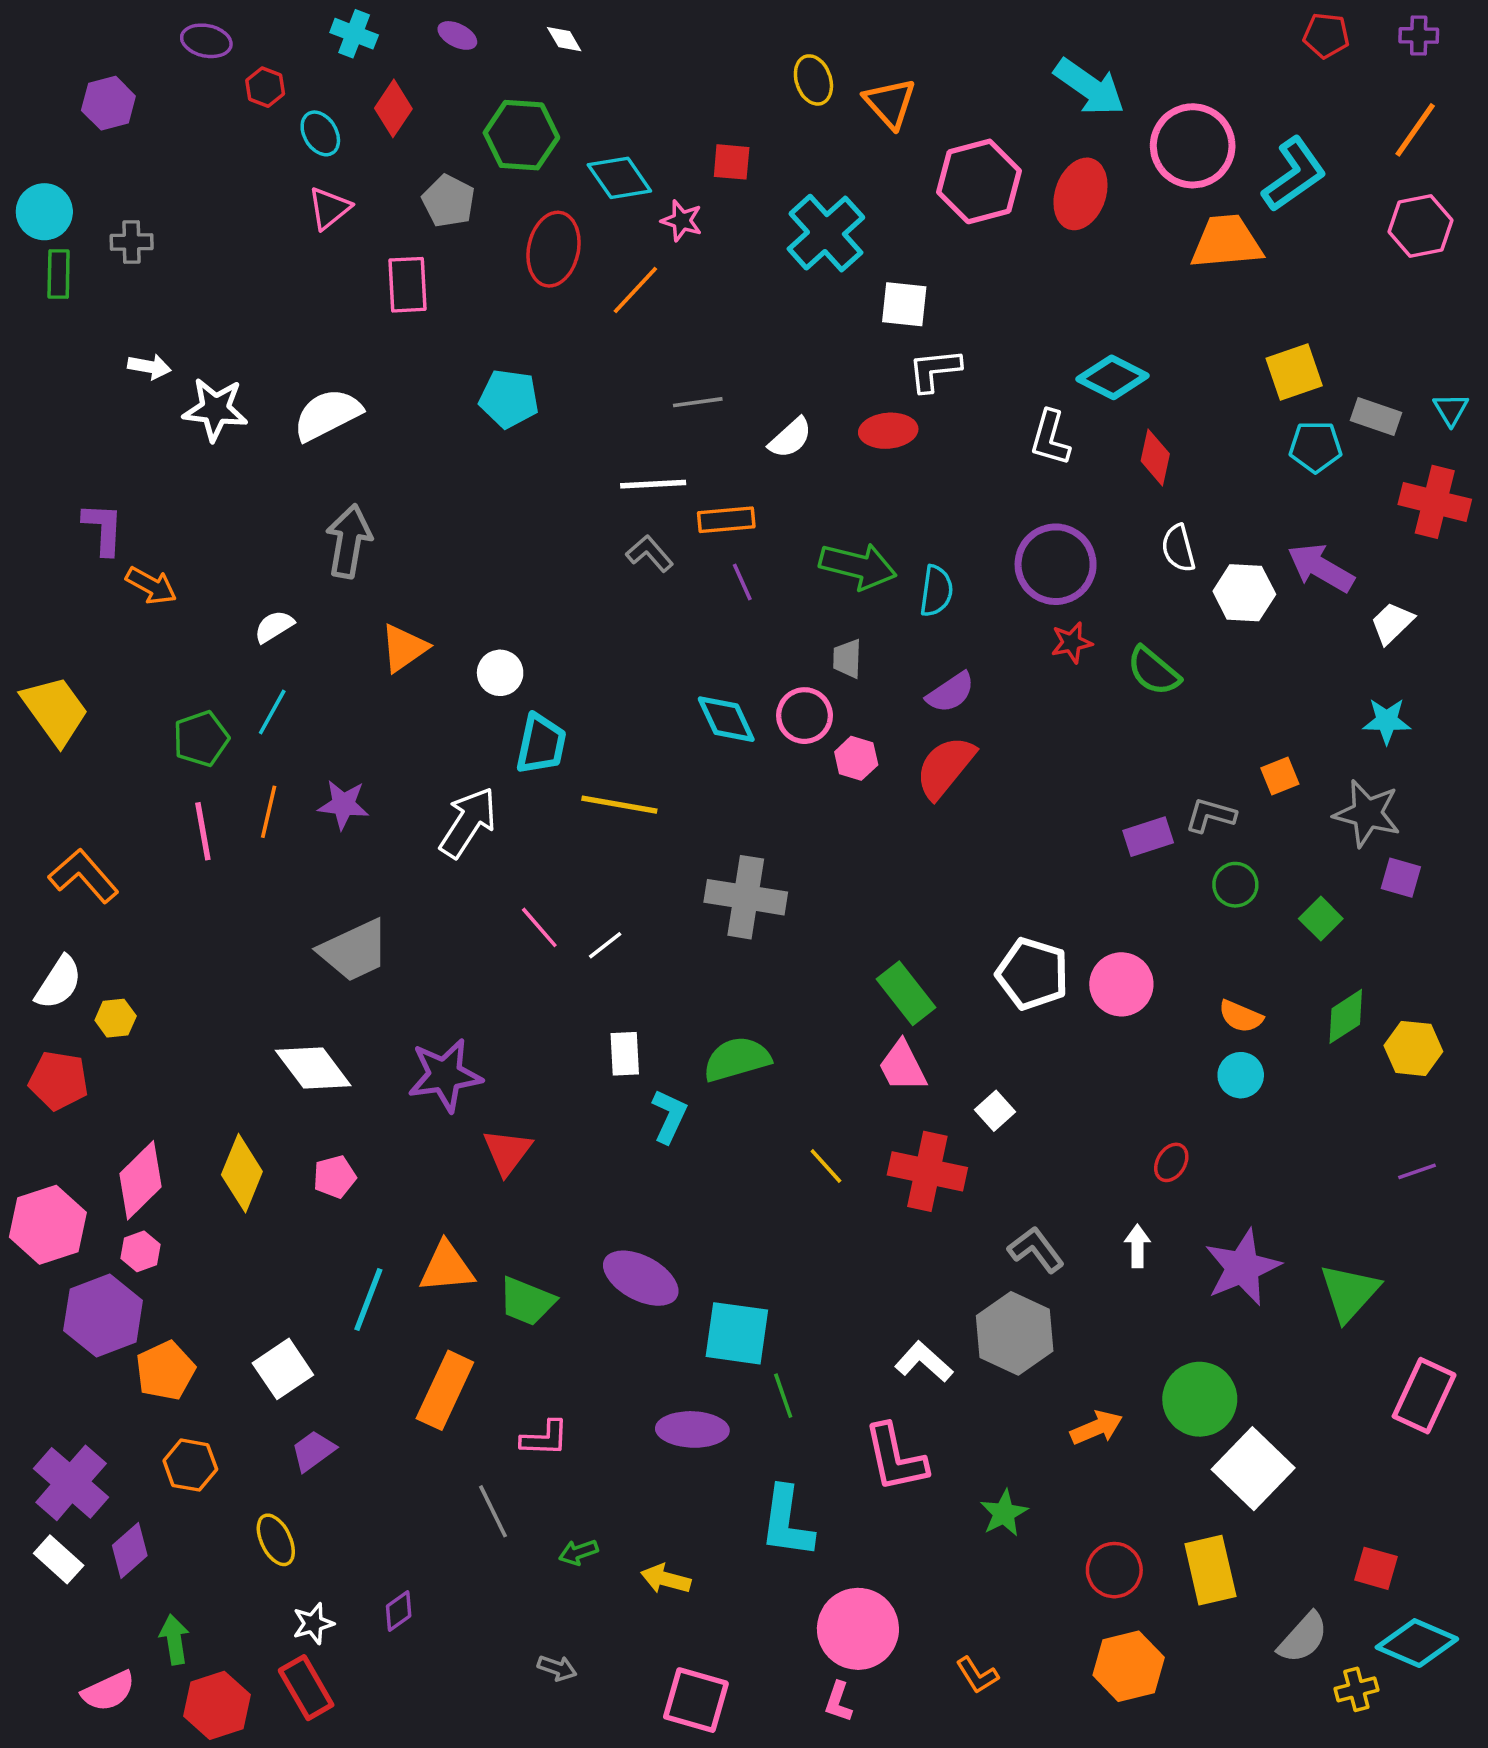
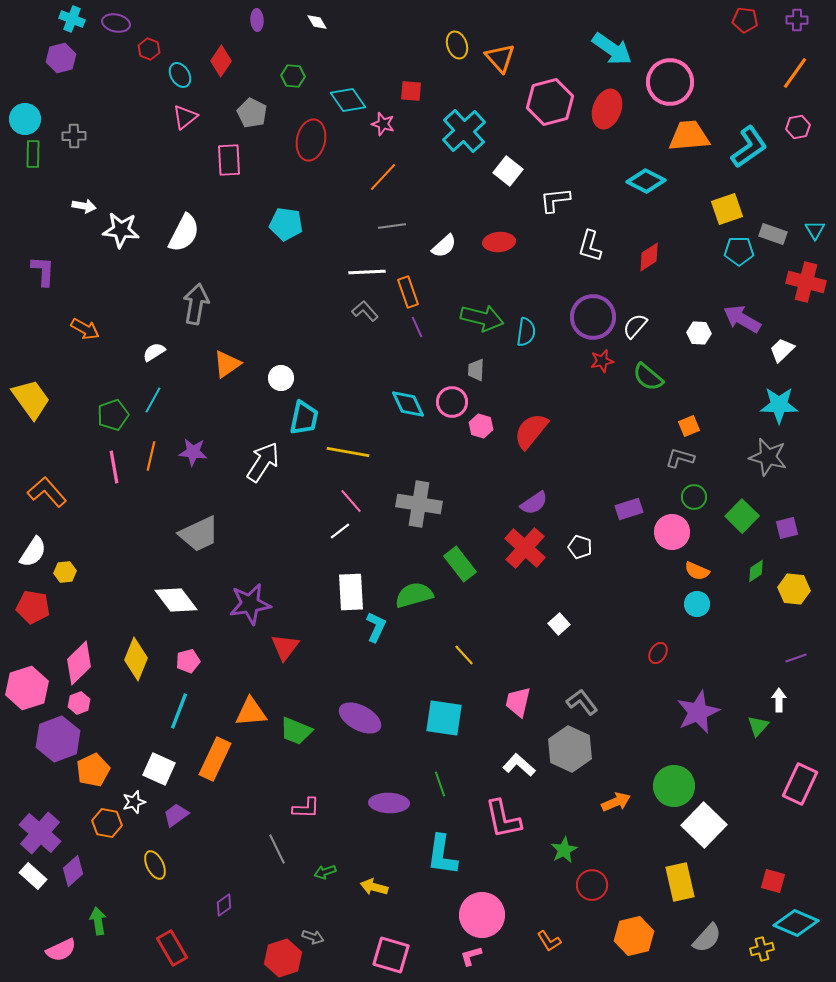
cyan cross: (354, 34) -> (72, 19), moved
purple ellipse: (457, 35) -> (257, 20), turned 60
green hexagon: (521, 135) -> (293, 76), size x0.6
cyan L-shape: (1294, 174) -> (749, 147), moved
pink hexagon: (1421, 226) -> (798, 127), size x0.7
orange line: (635, 290) -> (383, 177), moved
white square: (904, 304) -> (508, 171), turned 32
white L-shape: (934, 370) -> (555, 200), moved
cyan diamond: (1113, 377) -> (646, 181), moved
white semicircle: (327, 415) -> (184, 233), turned 144
red diamond: (1155, 457) -> (649, 257), turned 44
orange rectangle: (726, 520) -> (408, 292), turned 76
purple L-shape: (103, 529) -> (43, 271), moved
white semicircle: (1178, 548) -> (635, 326), moved, turned 56
white hexagon: (1244, 593) -> (699, 333), size x0.7
purple semicircle: (951, 692) -> (534, 503), moved
cyan star: (1387, 721) -> (779, 405), size x1.4
orange square: (1280, 776) -> (689, 426), moved
purple rectangle: (1148, 837) -> (629, 509), moved
purple square: (1401, 878) -> (787, 528), moved, turned -30
green square: (1321, 919) -> (742, 516), size x1.4
pink line: (539, 927) -> (351, 501), moved
white pentagon: (1032, 974) -> (580, 547), size x0.6
pink circle: (1121, 984) -> (672, 532), moved
green rectangle: (906, 993) -> (460, 564), moved
green diamond: (1346, 1016) -> (756, 571), size x0.7
white rectangle: (625, 1054) -> (351, 592), size x1.5
pink trapezoid: (902, 1066) -> (518, 702), moved, turned 40
red cross: (927, 1171) -> (525, 548), moved, turned 30
white arrow: (1137, 1246) -> (779, 700), moved
green triangle: (1349, 1292) -> (758, 726), size x0.6
cyan line: (368, 1299) -> (179, 711), moved
cyan square: (737, 1333) -> (444, 718), moved
white square: (283, 1369) -> (159, 769), turned -32
orange rectangle: (445, 1390) -> (215, 759), moved
red circle: (1114, 1570) -> (592, 885), moved
white star: (313, 1624) -> (134, 802), moved
gray semicircle: (1303, 1638) -> (707, 938), moved
pink L-shape: (838, 1702) -> (471, 956), turned 55
red hexagon: (217, 1705) -> (283, 958), moved

